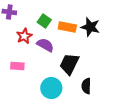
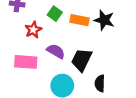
purple semicircle: (45, 45) -> (56, 51), moved
pink rectangle: (17, 66) -> (26, 62), size x1.5

